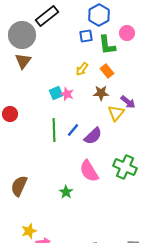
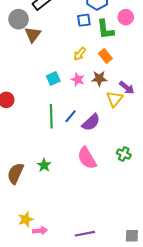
gray circle: (22, 35) -> (19, 19), size x0.7
brown triangle: (23, 61) -> (33, 35), moved
pink star: (67, 94) -> (78, 79), moved
green cross: (125, 167) -> (124, 154), size x0.6
green star: (66, 192) -> (44, 165), moved

